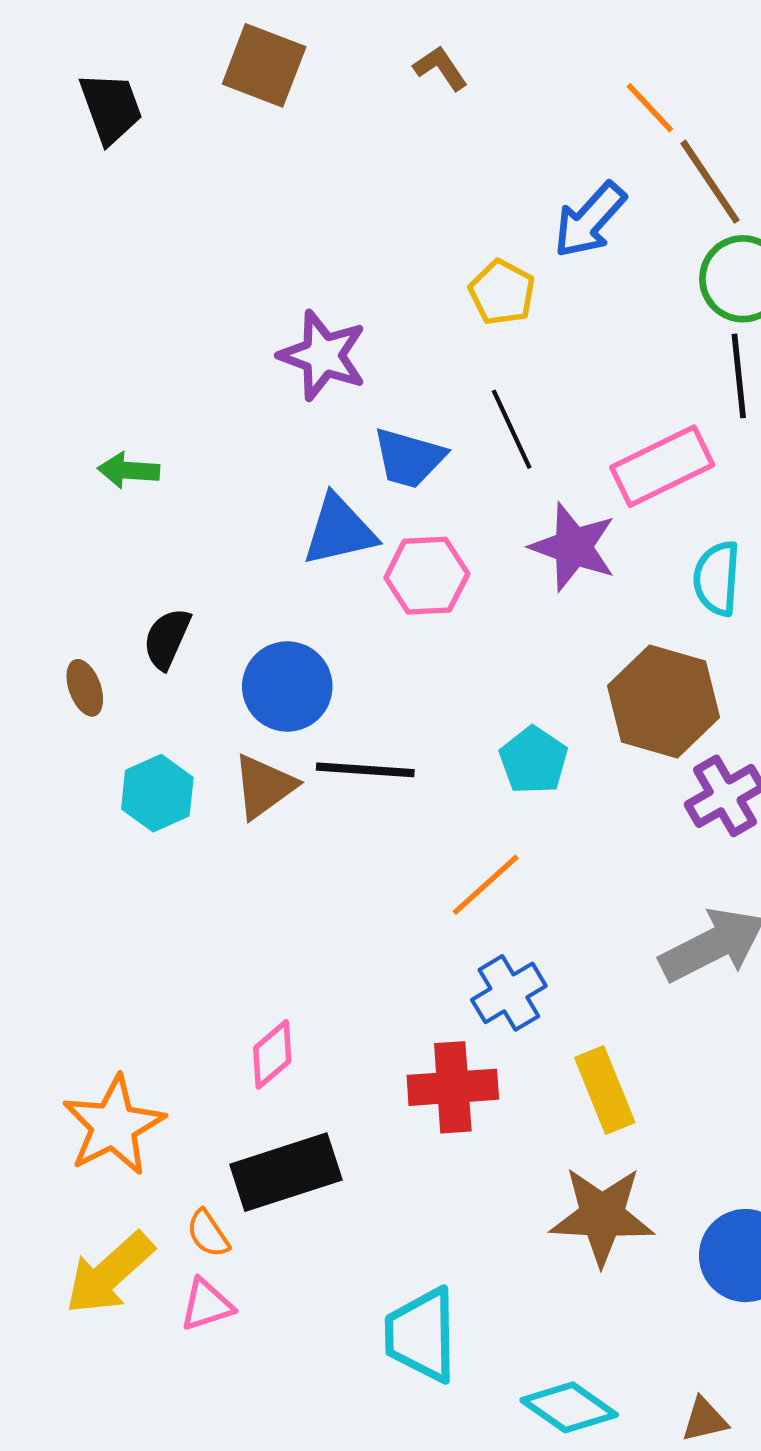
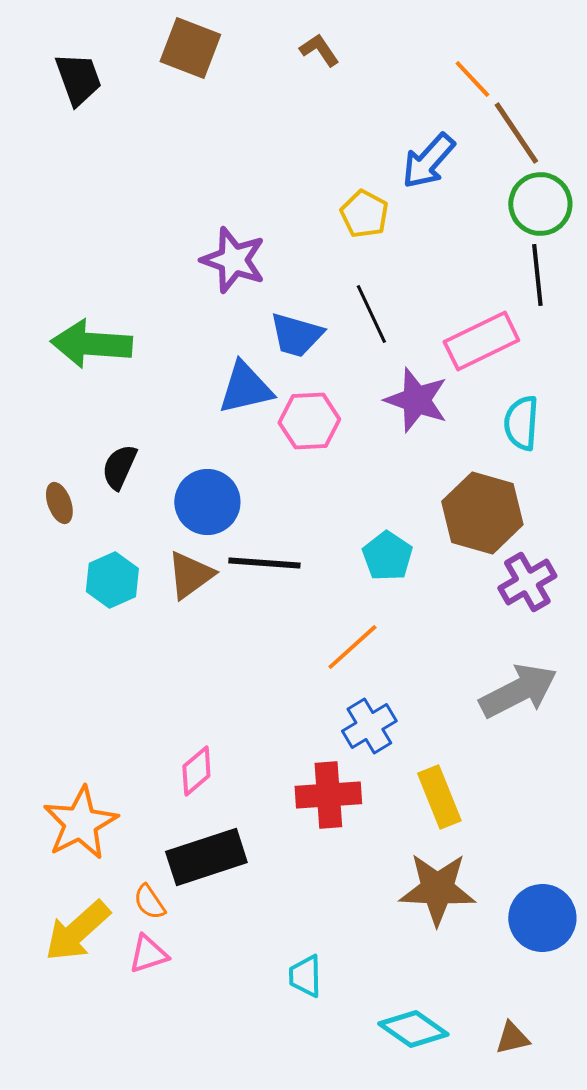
green arrow: (129, 470) -> (91, 344), size x1.8
cyan trapezoid: (421, 1335) -> (305, 976), size x0.6

